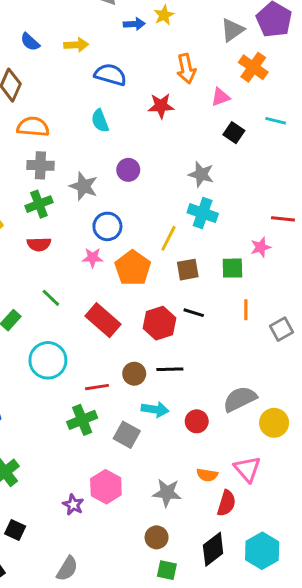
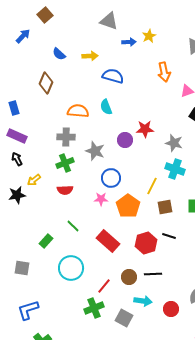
red star: (161, 106) -> (145, 129), moved
orange semicircle: (33, 127) -> (78, 111), moved
red line: (97, 387) -> (104, 286), turned -42

